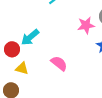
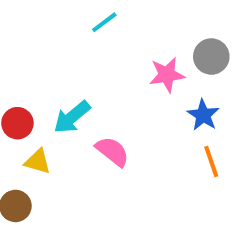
cyan arrow: (30, 37) -> (72, 117), moved

